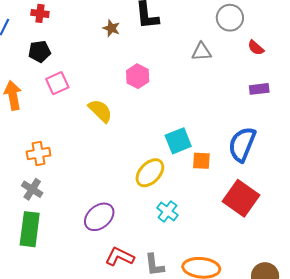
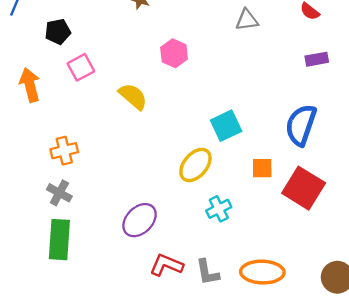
orange square: (201, 161) -> (262, 168), moved
cyan cross: (167, 211) -> (219, 209), turned 30

